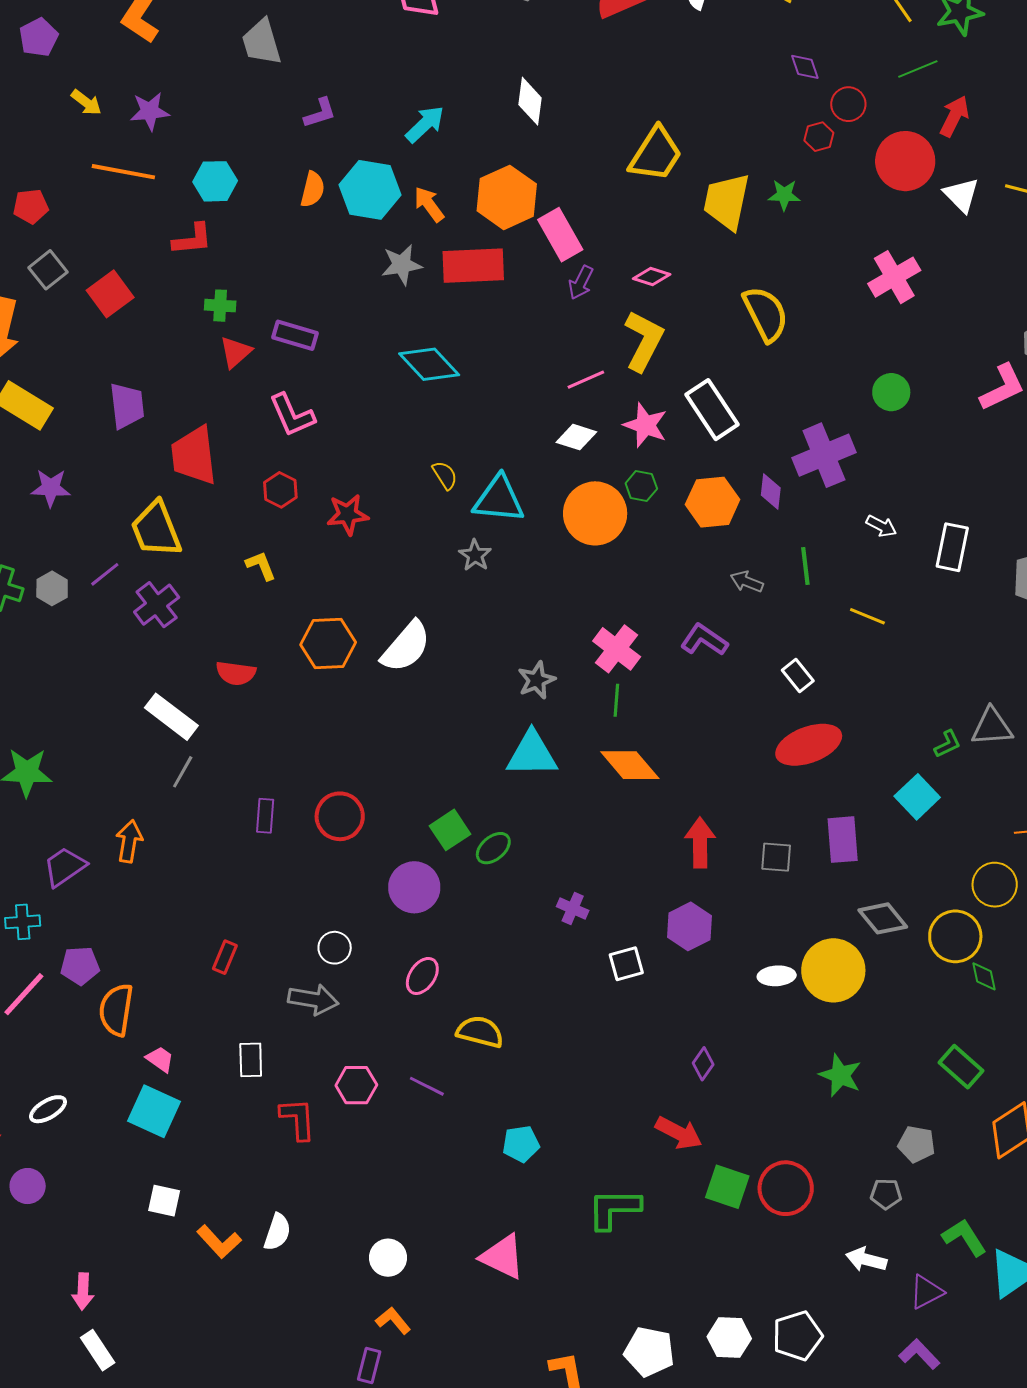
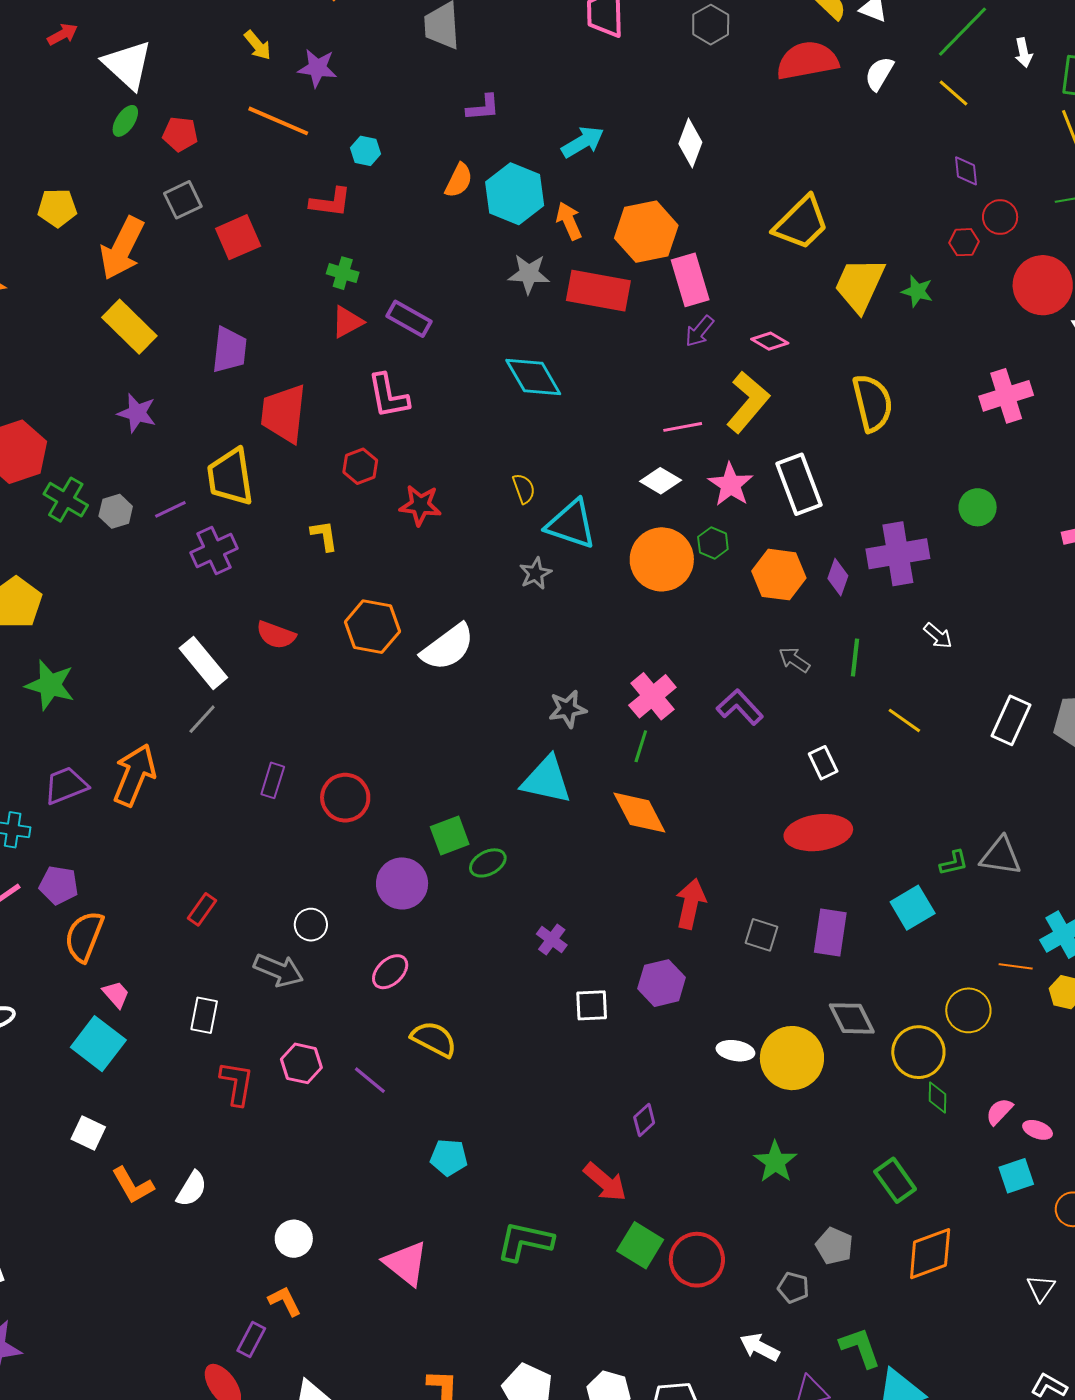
cyan hexagon: (215, 181) -> (365, 151), size x0.7
white rectangle: (952, 547) -> (1011, 720), moved
orange arrow: (129, 841) -> (134, 775), size x1.5

